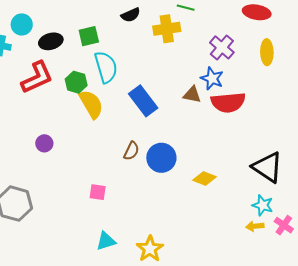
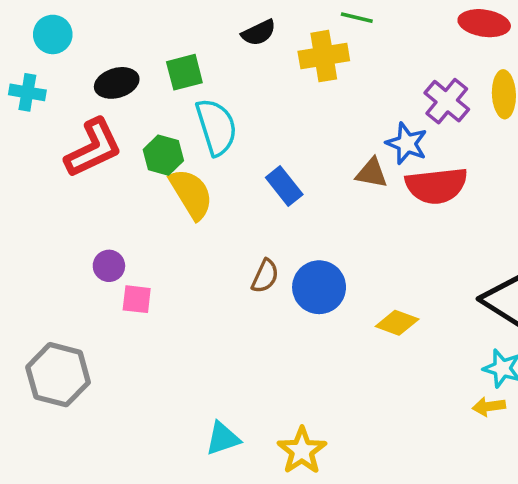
cyan circle: (22, 24) -> (53, 34), moved
purple cross: (222, 47) -> (447, 101), moved
blue rectangle: (143, 101) -> (284, 186), size x0.7
pink square: (98, 192) -> (137, 299), moved

